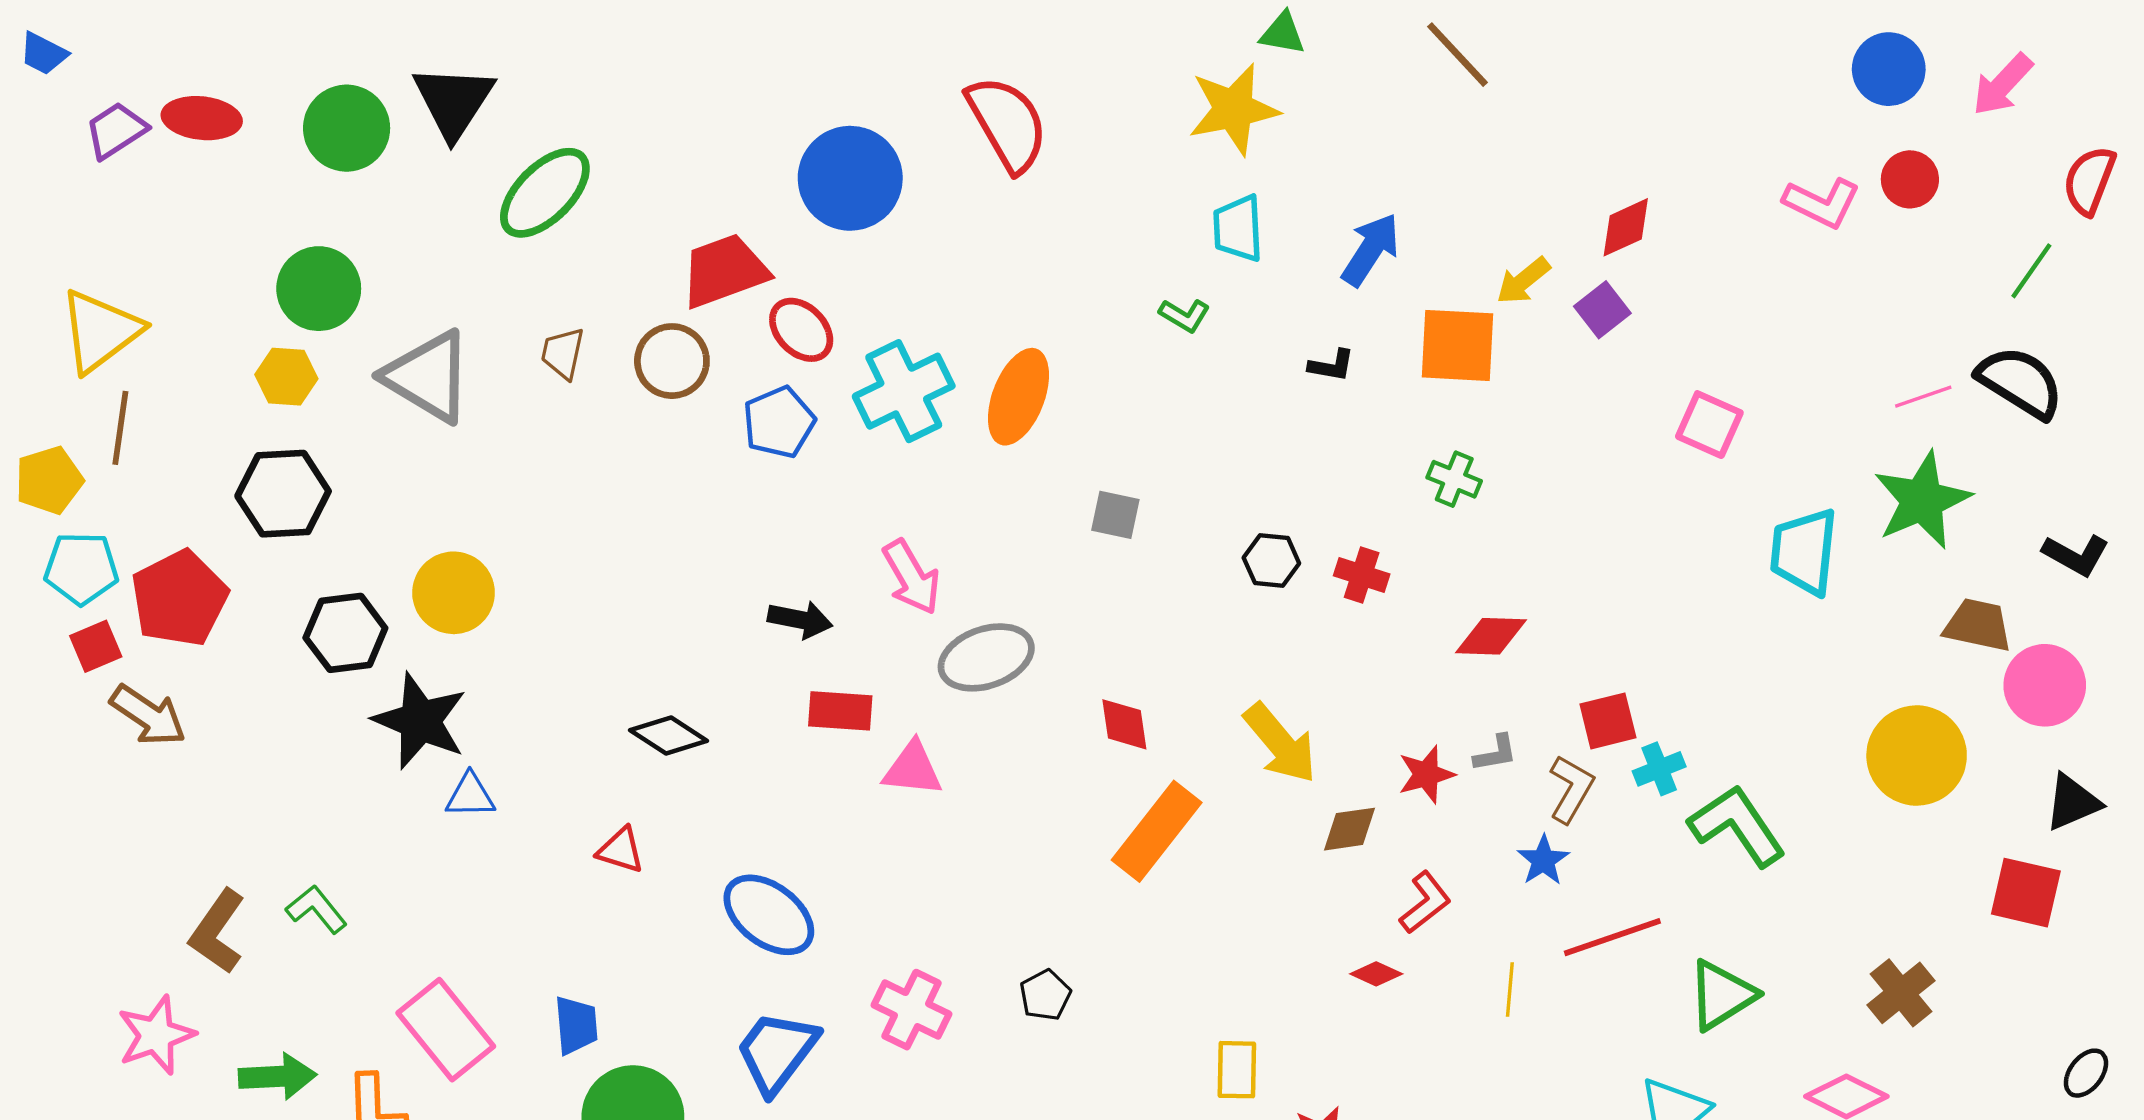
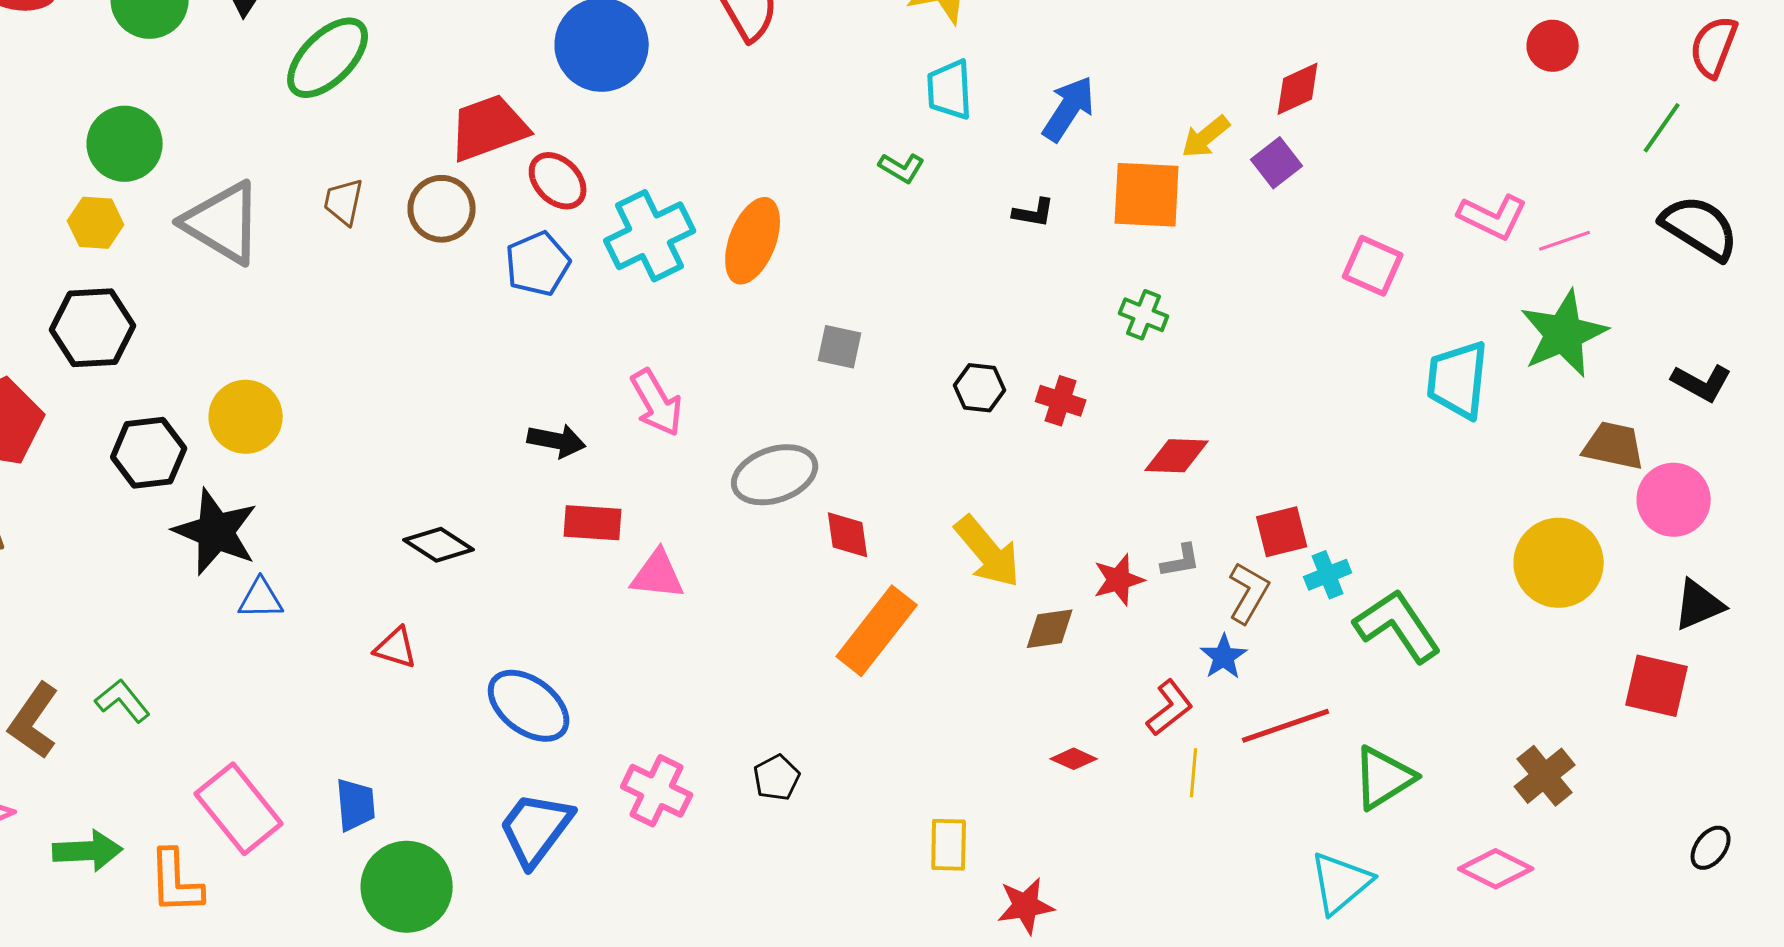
pink L-shape: (1822, 203) -> (1493, 217), moved
black semicircle: (2020, 382) -> (1700, 228), moved
gray ellipse: (986, 657) -> (775, 475), moved
red L-shape: (1425, 903) -> (1170, 708), moved

